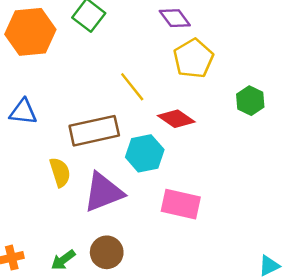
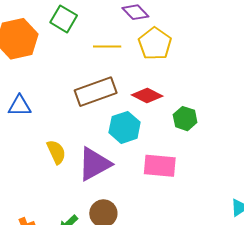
yellow line: (132, 87) -> (107, 47), moved, turned -44
green hexagon: (250, 101) -> (185, 119), moved
brown rectangle: (94, 131) -> (96, 92), moved

